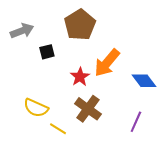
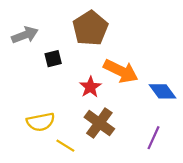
orange arrow: (107, 63) -> (121, 71), turned -104
yellow semicircle: (36, 108) -> (41, 122), turned -35

